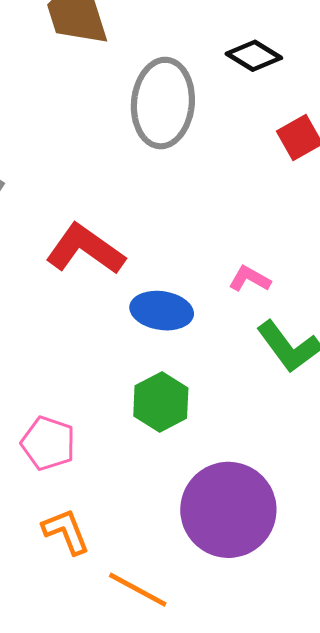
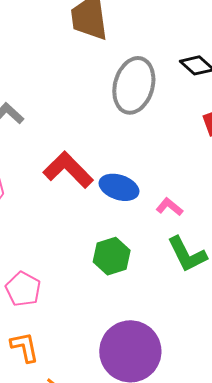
blue ellipse: (162, 311) -> (119, 187), moved
green hexagon: (161, 402) -> (112, 256), moved

